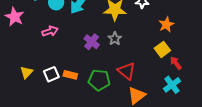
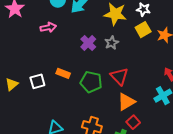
yellow square: (162, 49) -> (143, 30), moved
yellow triangle: (26, 72) -> (12, 84), moved
white square: (51, 74) -> (37, 81), moved

